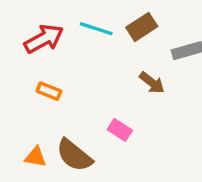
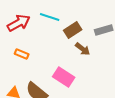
brown rectangle: (142, 27) -> (73, 30), moved
pink rectangle: (120, 130) -> (64, 77), size x1.5

